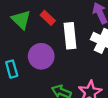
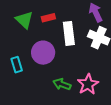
red rectangle: (48, 18) -> (48, 18), turned -56

